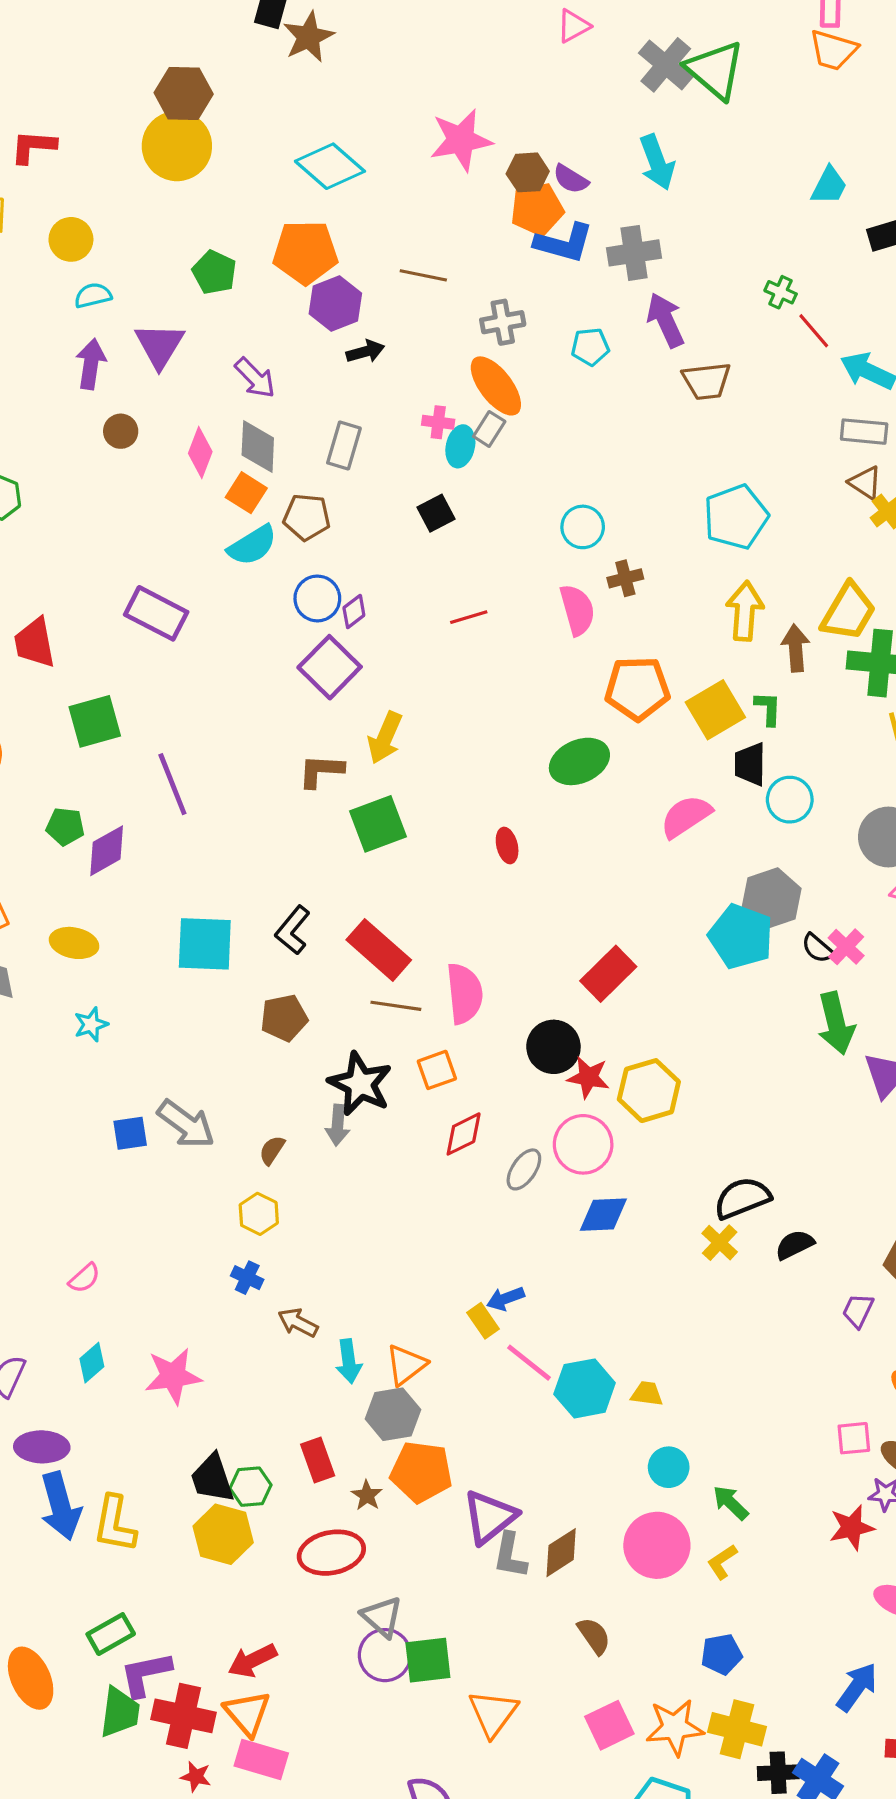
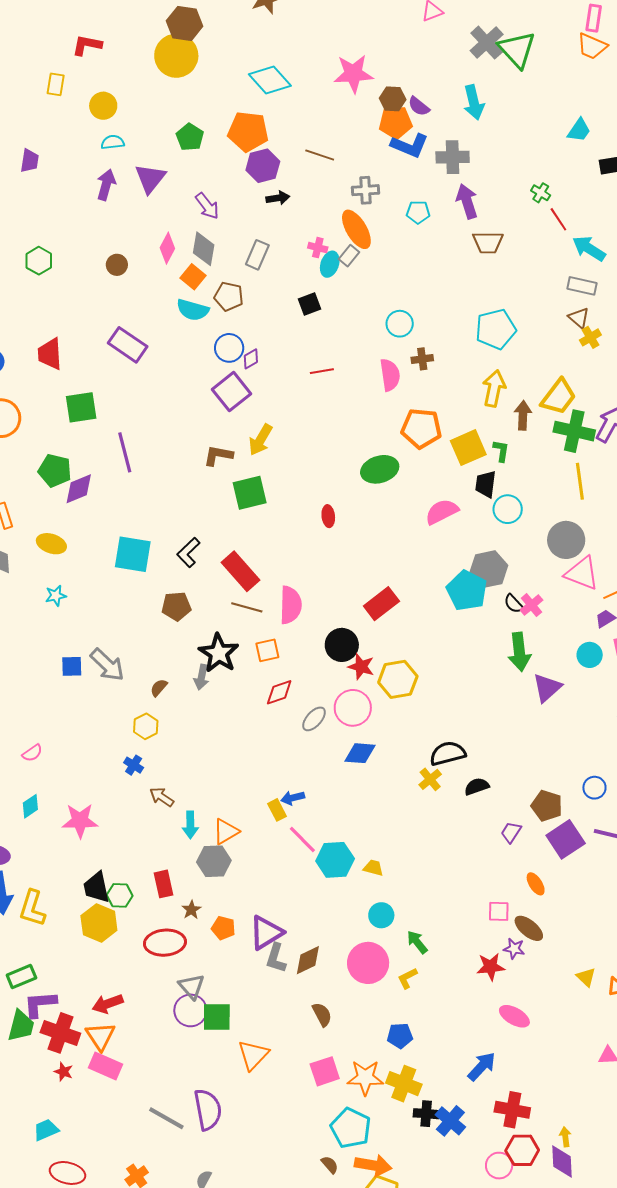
brown circle: (121, 431) -> (117, 265), moved
cyan semicircle: (252, 545) -> (193, 310), turned 40
green pentagon: (65, 826) -> (55, 471), size x1.4
orange pentagon: (421, 1472) -> (223, 928), moved, size x0.6

